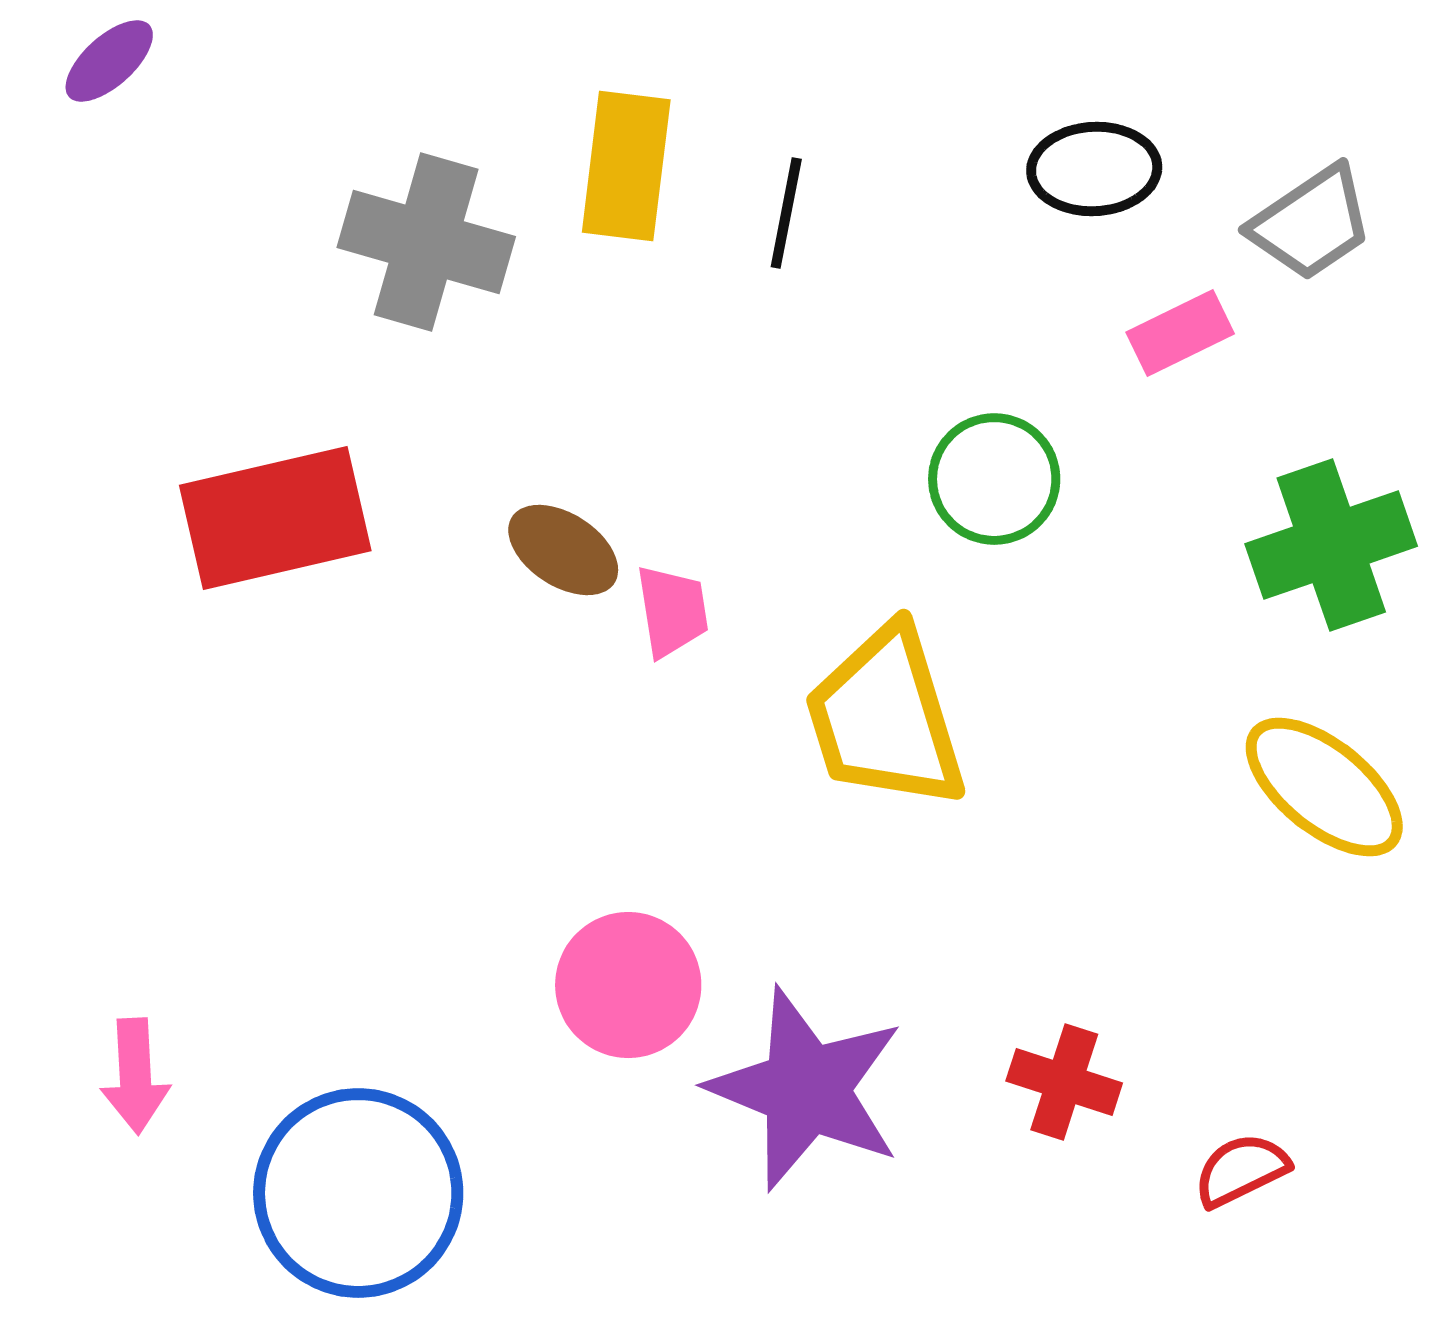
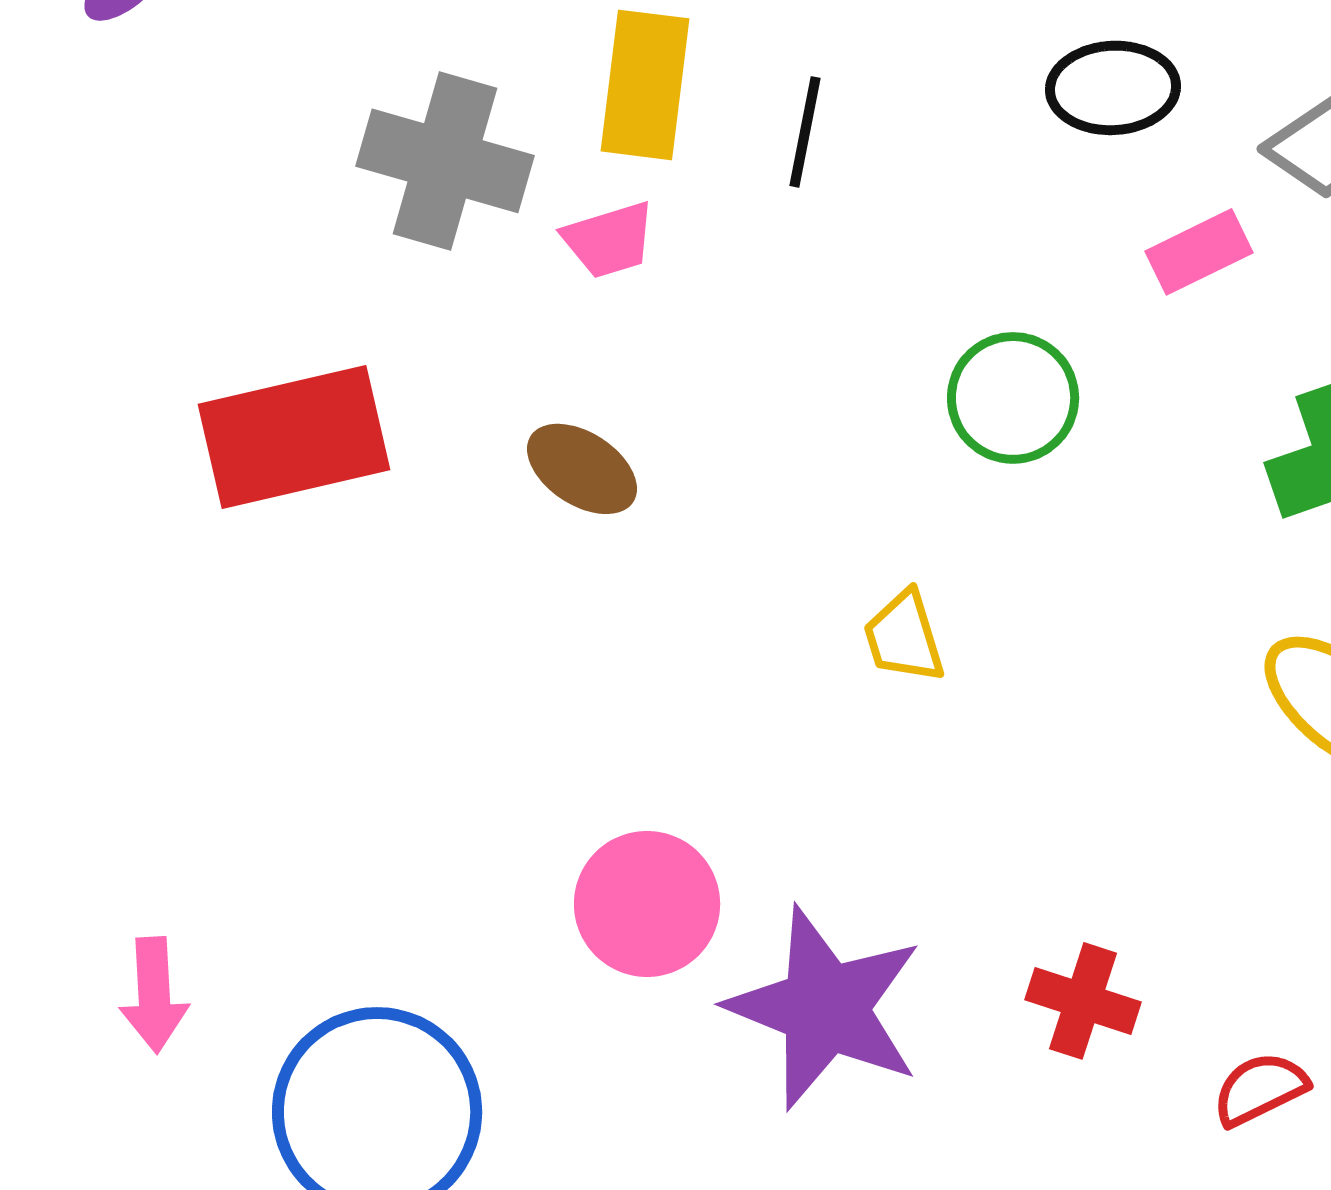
pink trapezoid: (672, 611) -> (609, 240), moved, turned 82
yellow trapezoid: (885, 718) -> (904, 637), size x0.5

